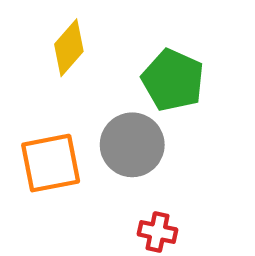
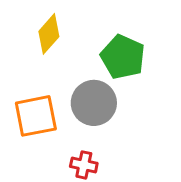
red cross: (157, 232) -> (84, 165), moved

